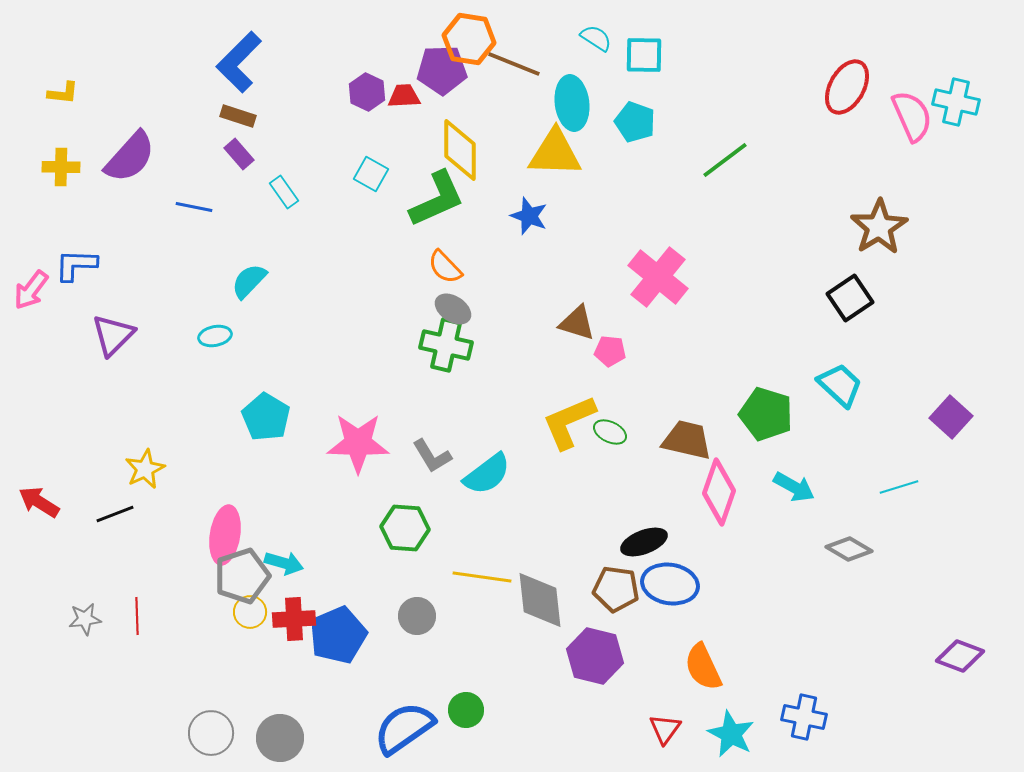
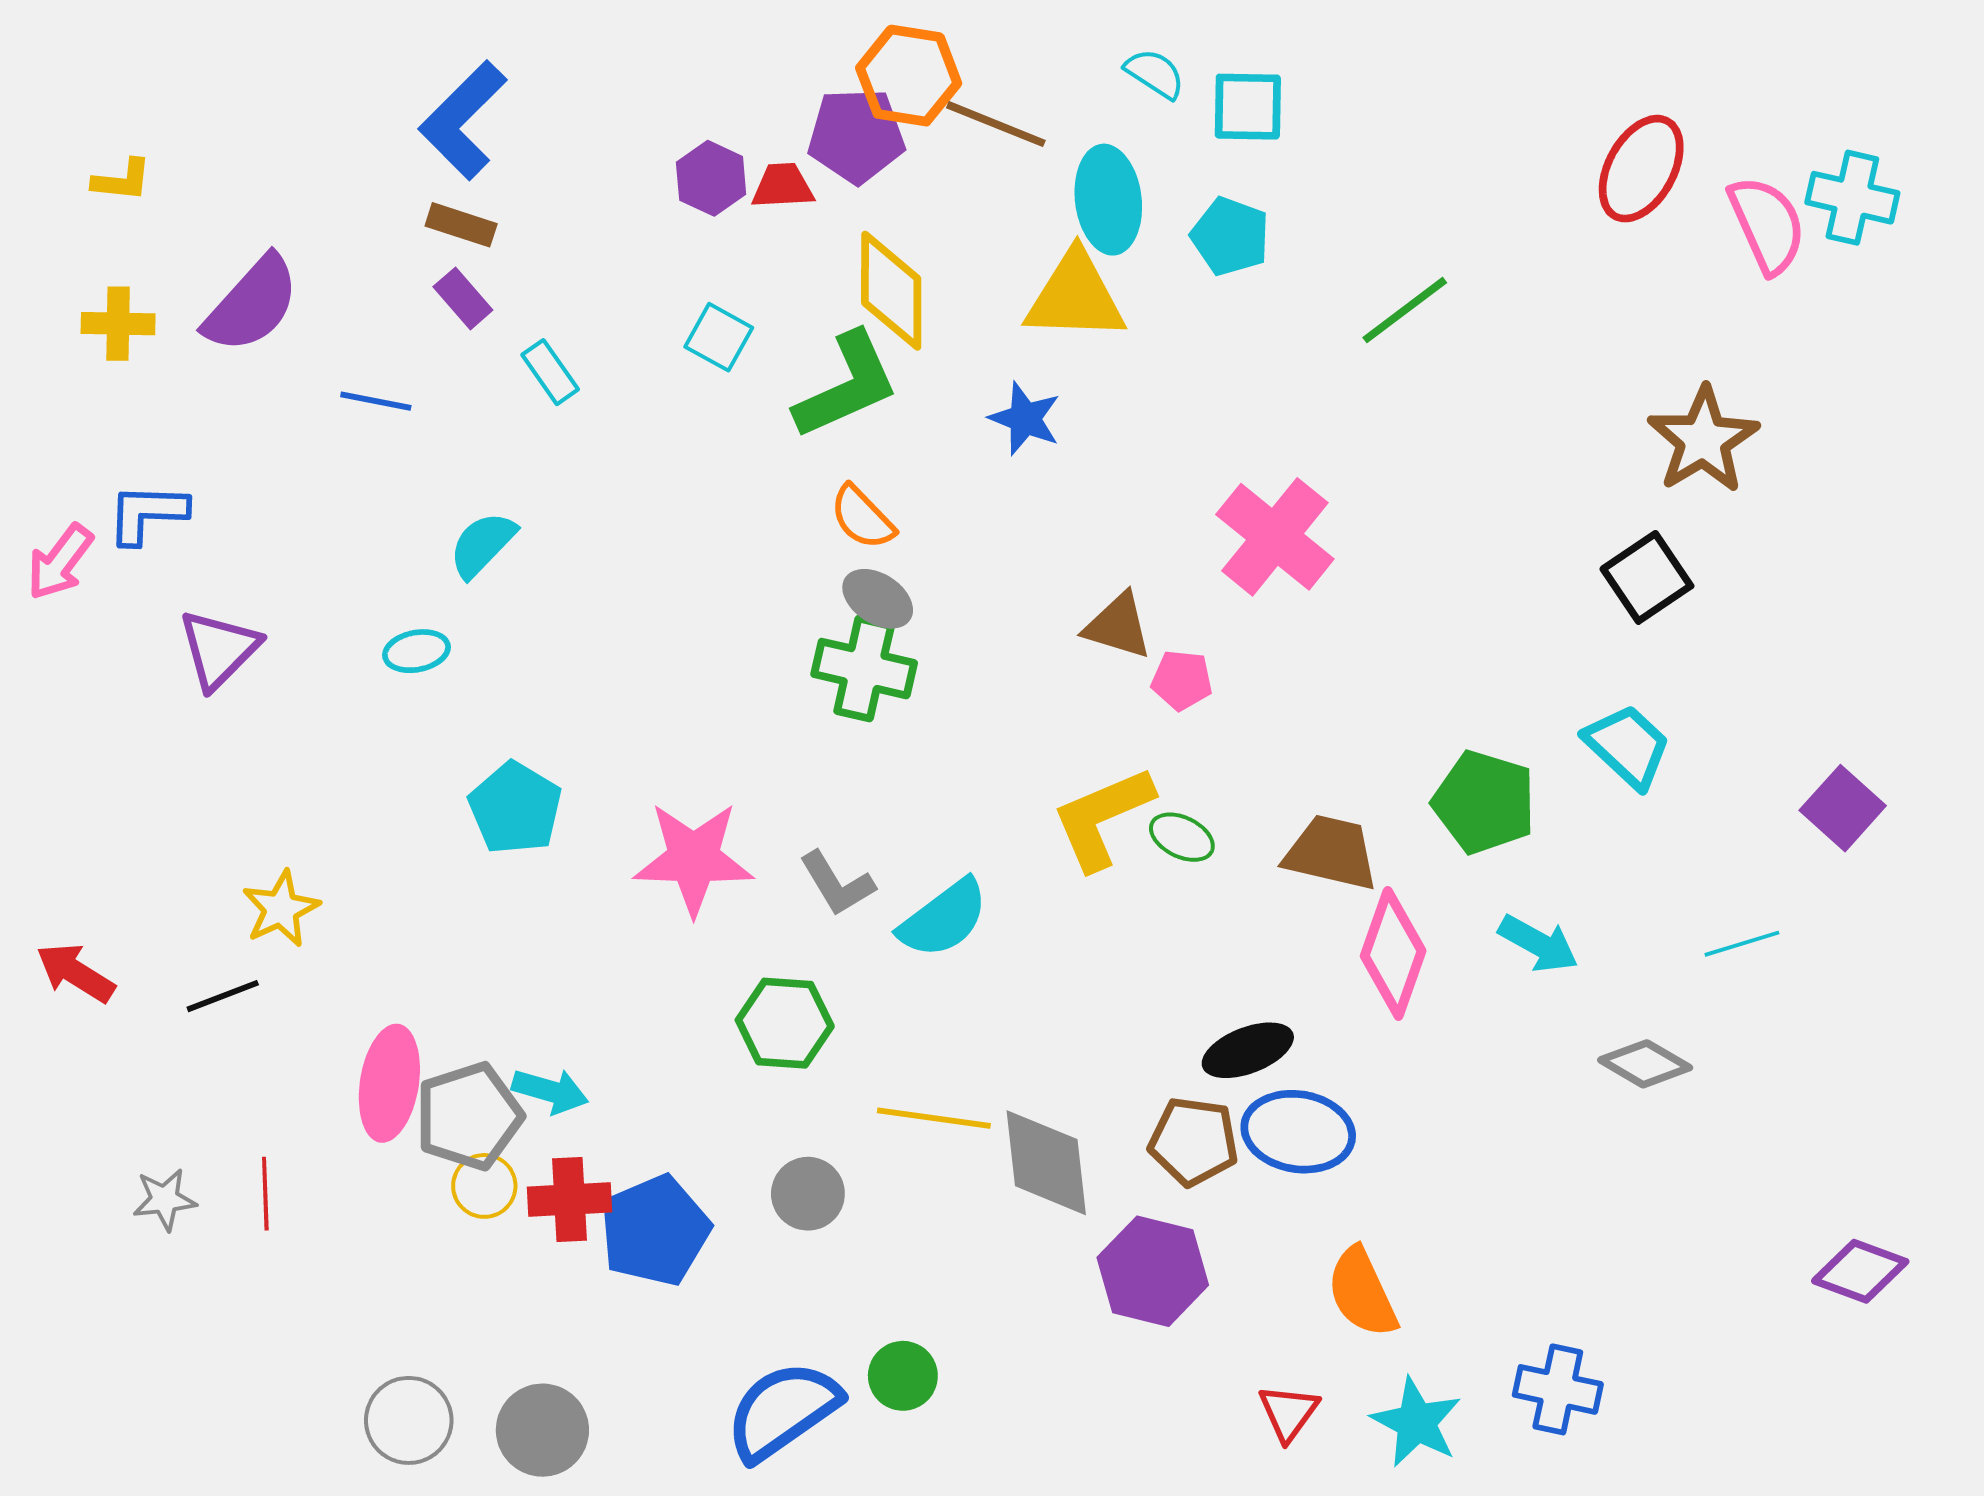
pink ellipse: (225, 535) -> (389, 1083), moved

